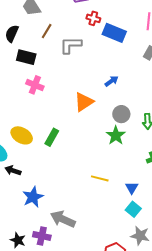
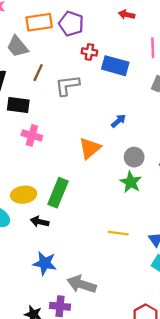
yellow ellipse: (22, 135) -> (24, 195), turned -30
green rectangle: (52, 137) -> (58, 193), size x1.4
black arrow: (13, 170) -> (40, 222), moved
blue star: (33, 197) -> (45, 263), turned -30

